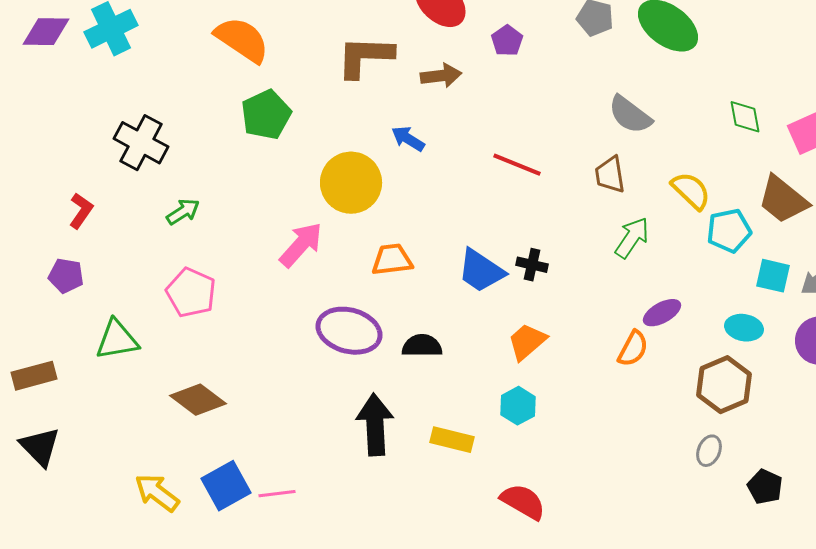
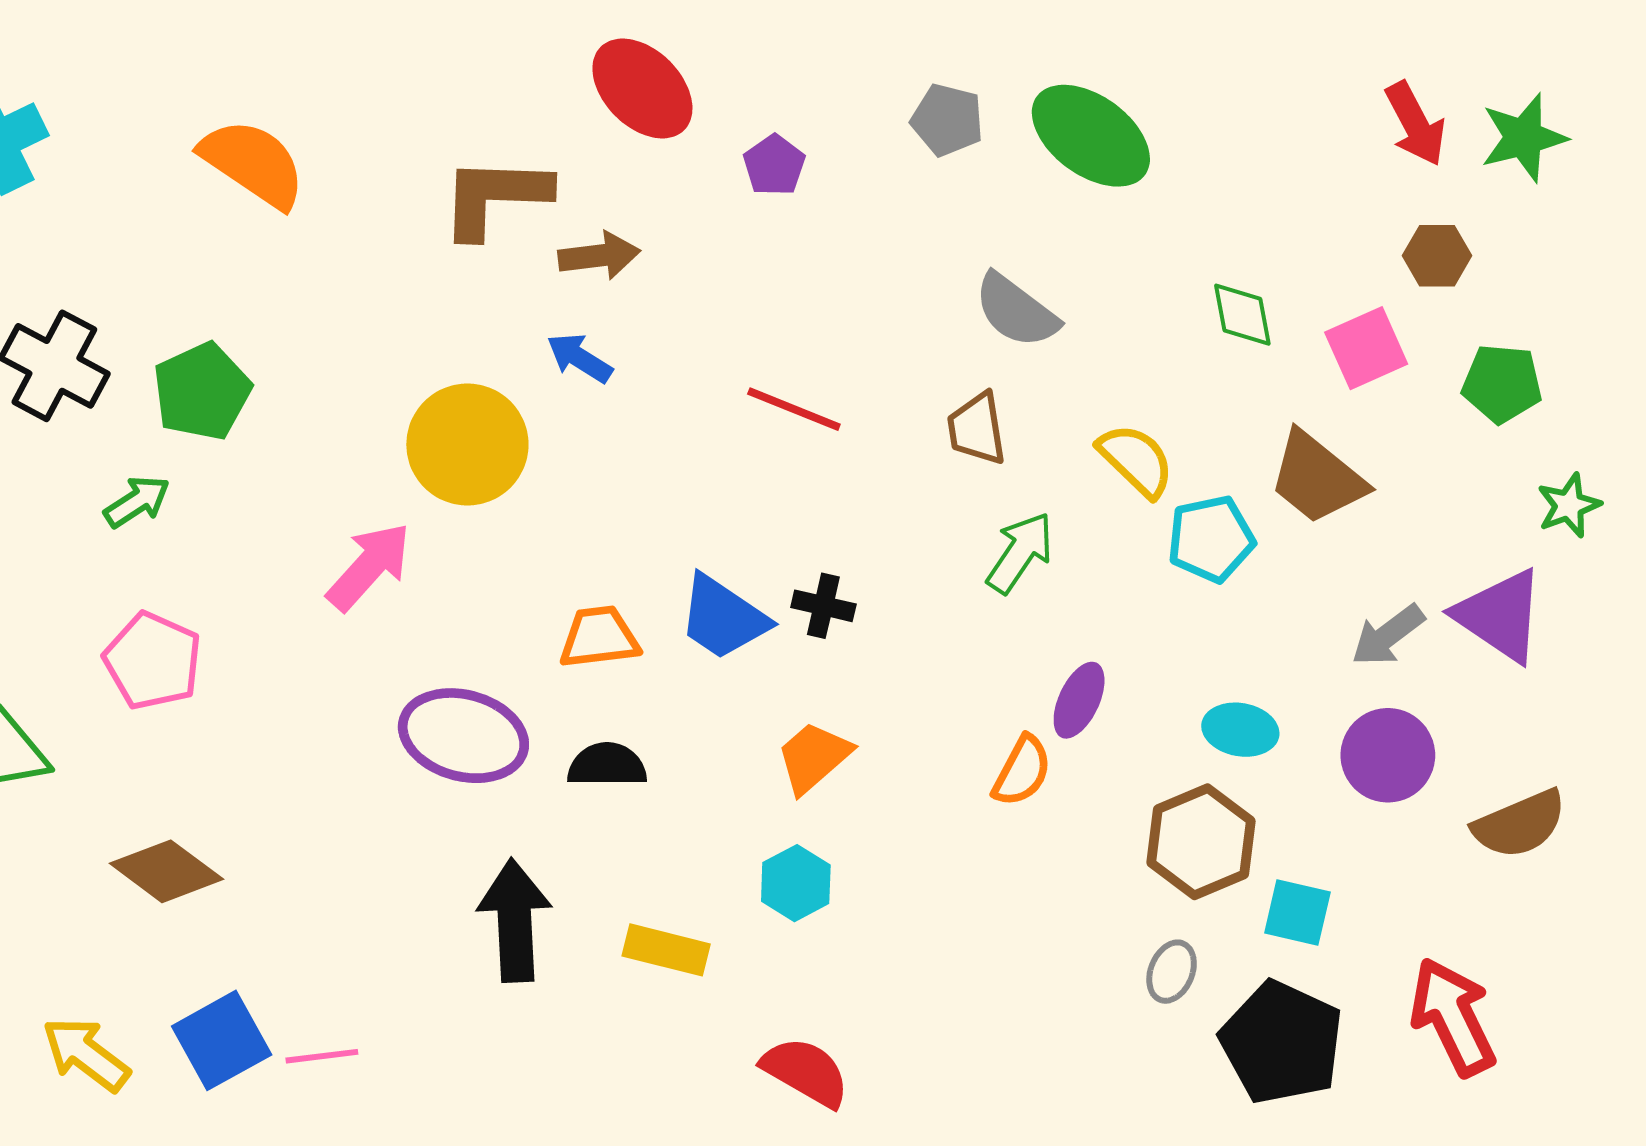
brown arrow: (441, 76) -> (599, 256), moved
green pentagon: (266, 115) -> (202, 391), moved
orange trapezoid: (392, 260) -> (599, 637), moved
cyan square: (773, 276) -> (1297, 913), moved
purple ellipse: (662, 313) -> (1079, 700), turned -36
black pentagon: (765, 487) -> (1282, 1042), size x1.8

